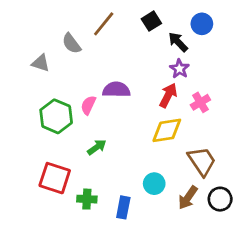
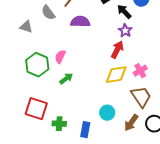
purple semicircle: (116, 90) -> (80, 22), moved
pink cross: (200, 102) -> (140, 71), moved
green arrow: (97, 147) -> (66, 79), moved

